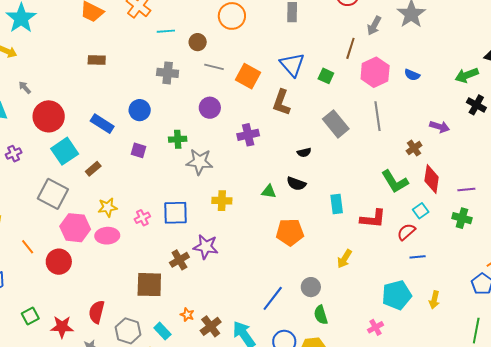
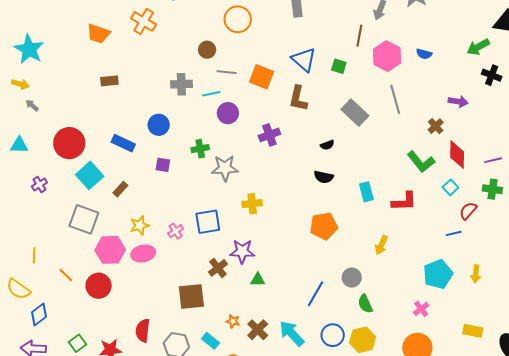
cyan line: (166, 31) -> (211, 94), moved
gray arrow: (25, 87) -> (32, 105), moved
green triangle: (269, 192) -> (258, 280), moved
red semicircle: (406, 232) -> (468, 211), moved

